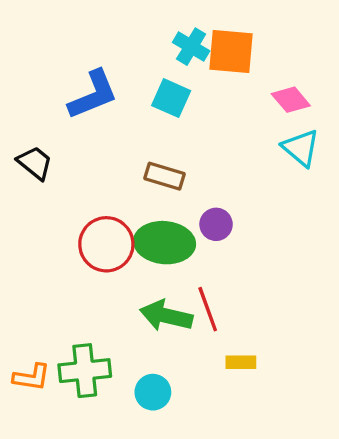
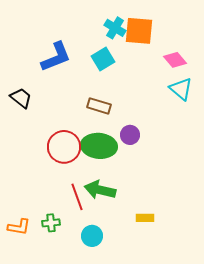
cyan square: (171, 98) -> (103, 59), turned 35
red line: (208, 309) -> (77, 197), moved
green cross: (85, 371) -> (51, 223), size x0.6

